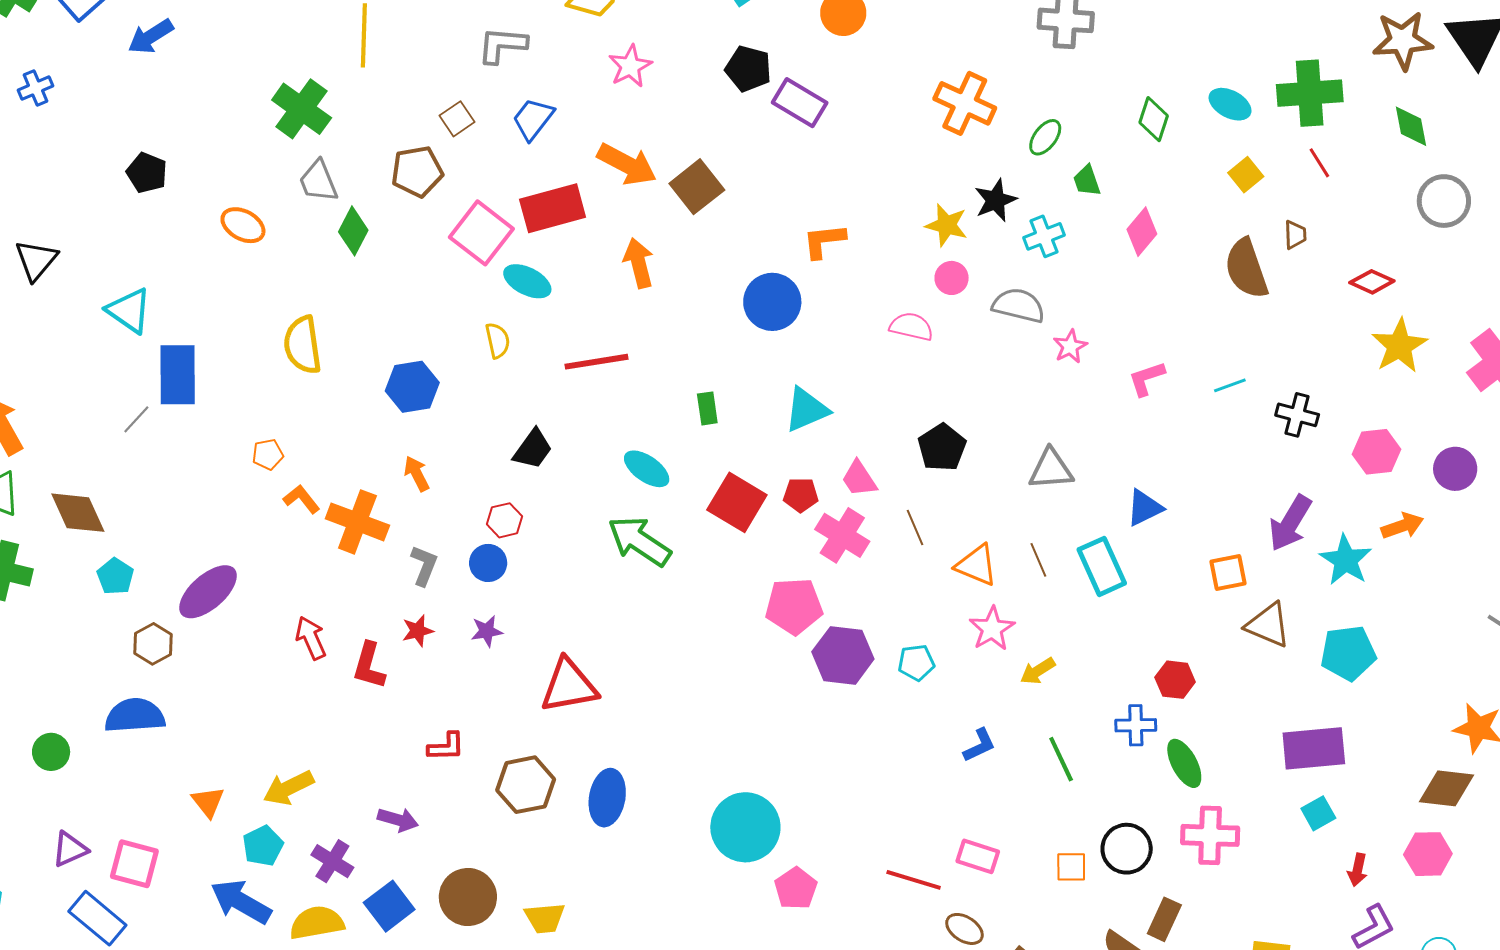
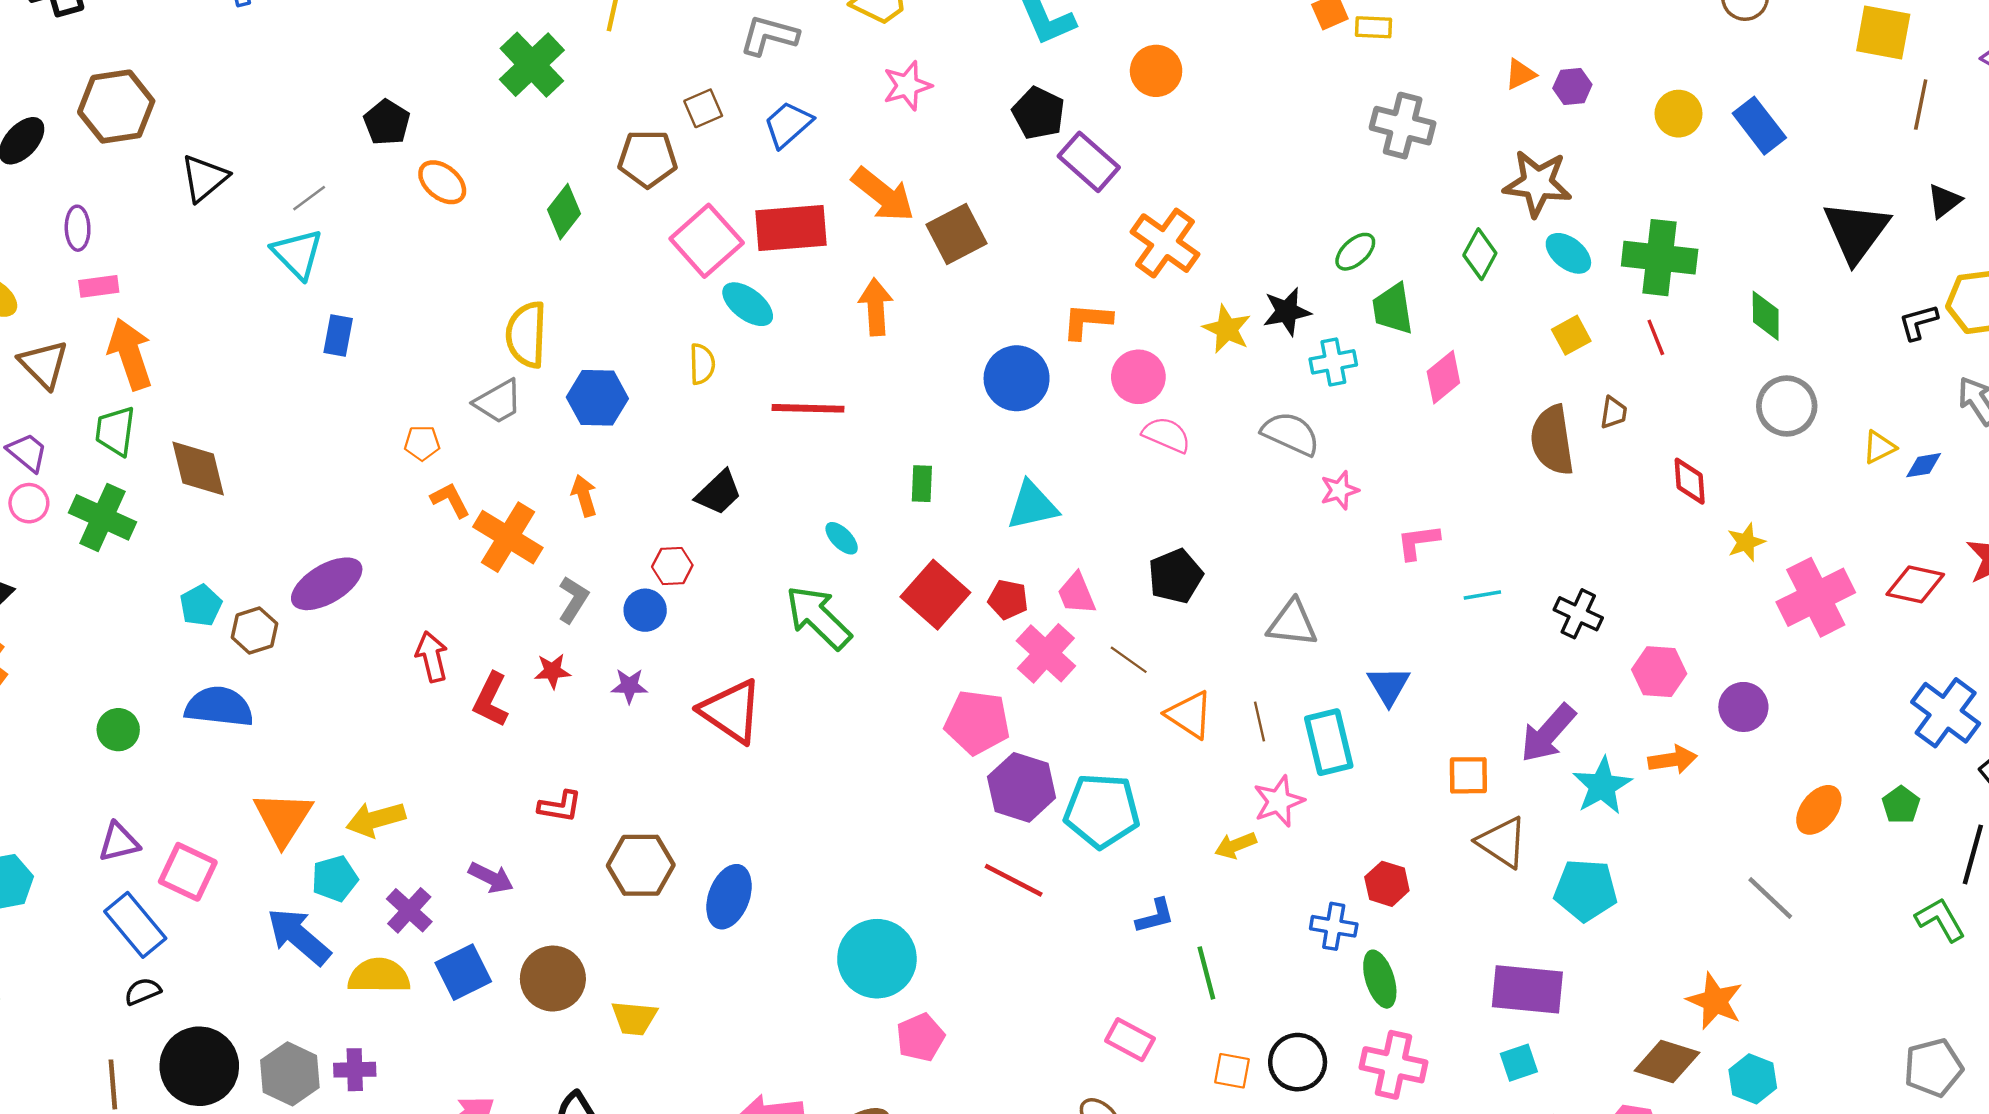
brown star: (1403, 40) -> (1537, 183), moved
orange cross: (965, 103) -> (1165, 243), moved
black pentagon: (147, 173) -> (387, 122), moved
gray trapezoid: (318, 181) -> (498, 402), moved, turned -108
green trapezoid: (1087, 181) -> (1393, 309), size x1.4
pink circle: (952, 278) -> (1138, 377), moved, size x1.4
red diamond: (1372, 282) -> (1690, 481), turned 51
yellow semicircle: (303, 345) -> (526, 335), moved
yellow star: (1399, 346) -> (1746, 542), moved, size x0.6
blue rectangle: (178, 375) -> (338, 335), size x0.6
cyan line: (1230, 385) -> (1482, 595), moved
gray line: (136, 419) -> (309, 198), moved
cyan ellipse: (647, 469) -> (842, 538), size x0.7
blue triangle: (1144, 508) -> (1389, 686), turned -45
brown line: (915, 528) -> (1129, 660), turned -42
cyan pentagon: (115, 576) -> (201, 605), moved
pink star: (992, 629) -> (1279, 801), moved
cyan pentagon: (916, 663) -> (1102, 811), size x1.8
red triangle: (569, 686) -> (731, 711), moved, turned 34
green line: (1061, 759) -> (1206, 973), moved
orange triangle: (208, 802) -> (283, 818), size x1.6
red line: (914, 880) -> (1014, 880), moved

